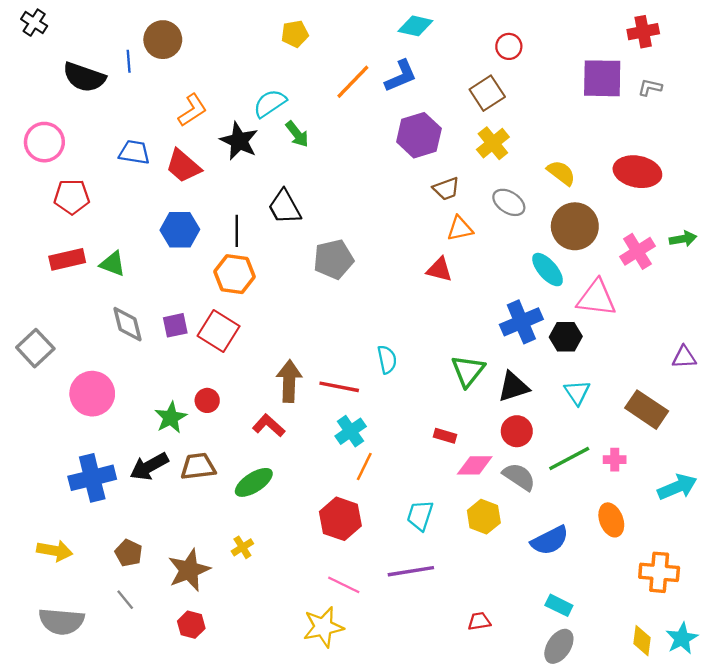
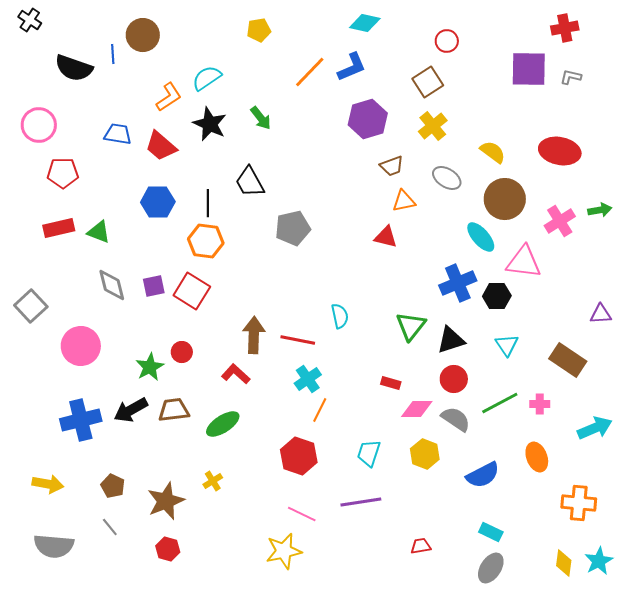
cyan semicircle: (270, 103) -> (207, 78), moved

